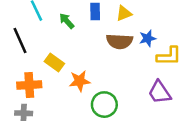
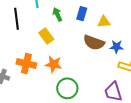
yellow rectangle: (54, 62) -> (46, 36), moved
orange cross: (29, 85) -> (26, 64), moved

